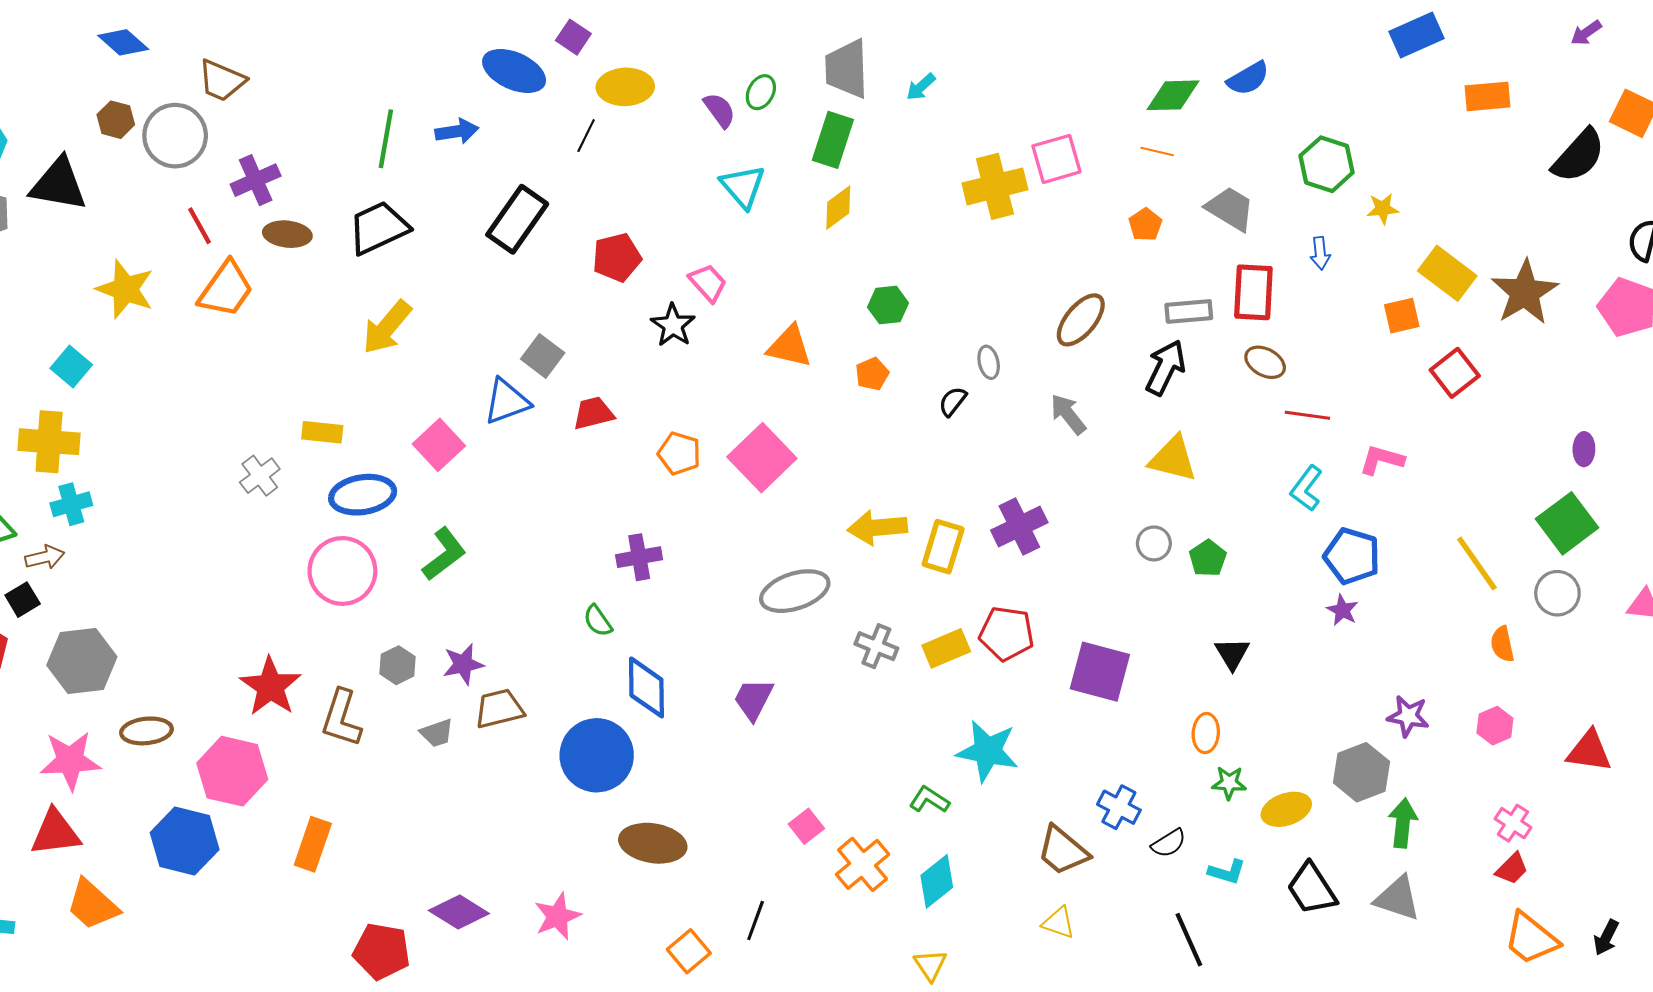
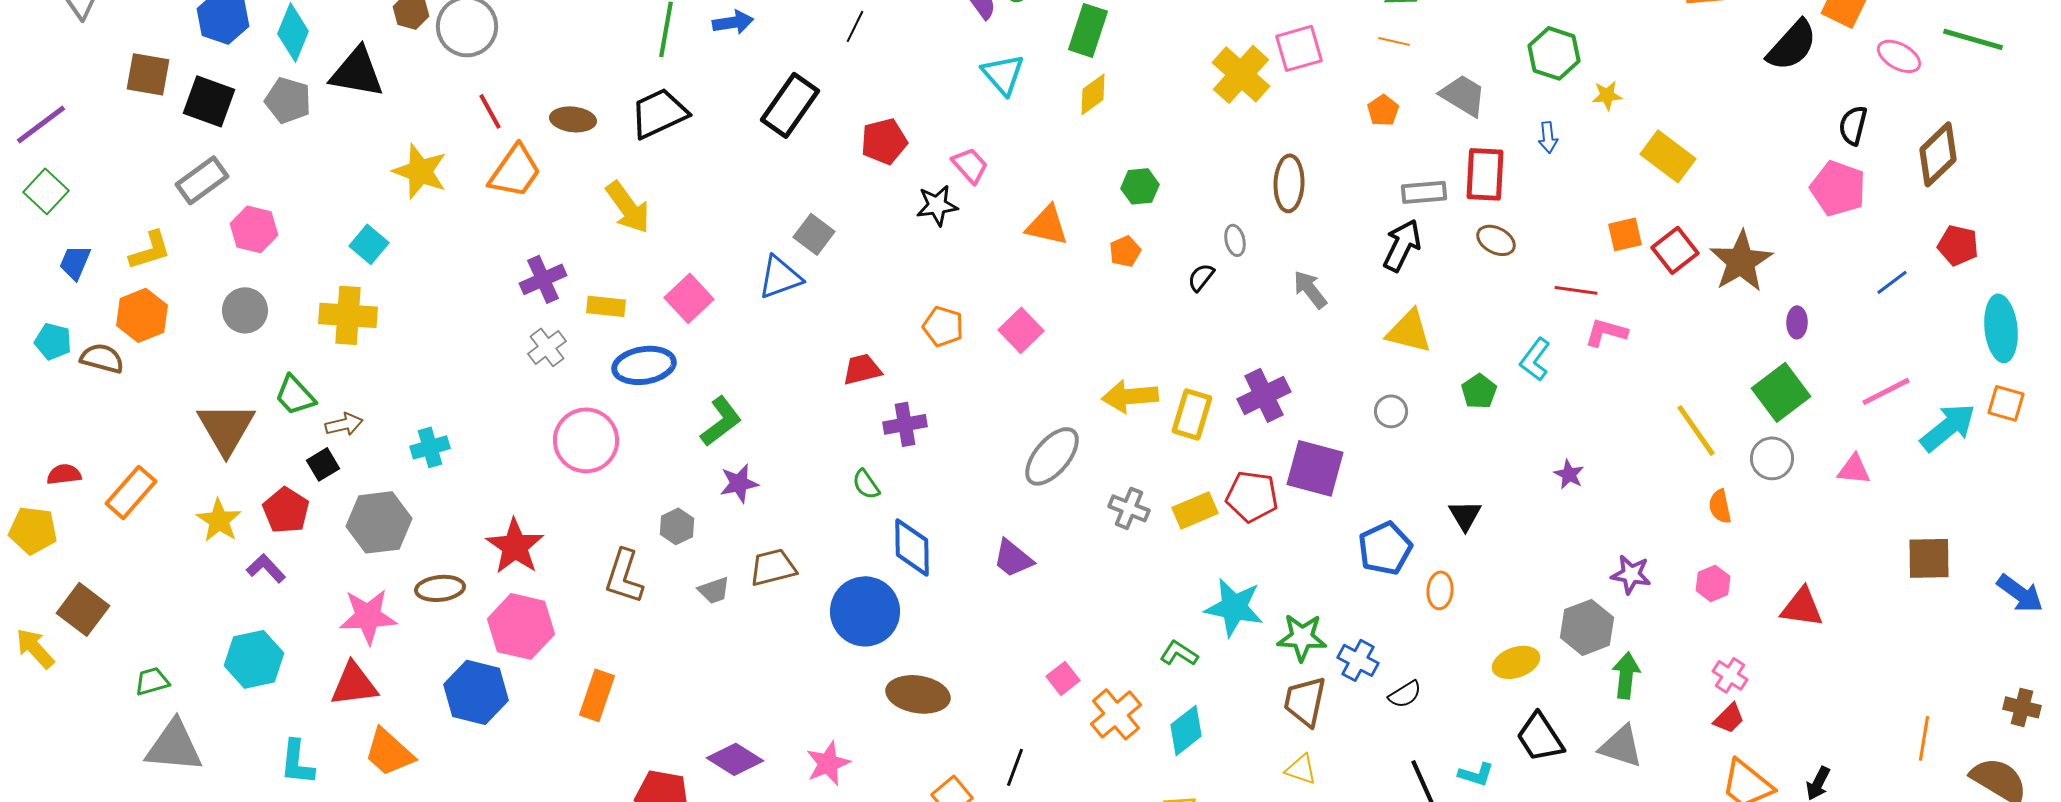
purple cross: (256, 180) -> (543, 279), moved
yellow cross: (995, 186) -> (1241, 74), turned -34
brown star: (1525, 292) -> (1741, 261), moved
orange square: (1402, 316) -> (1625, 234), moved
brown ellipse: (1081, 320) -> (1289, 183), moved, turned -38
black star: (673, 325) -> (937, 205), turned 30
yellow arrow: (387, 327) -> (628, 207), moved, turned -76
red trapezoid: (593, 413) -> (862, 369), moved
red line: (1307, 415) -> (1576, 290), moved
pink square: (439, 445) -> (689, 298), moved
pink square: (762, 458) -> (1021, 330), size x0.7
cyan cross: (71, 504) -> (430, 447), moved
blue pentagon: (1352, 556) -> (1385, 548), moved, turned 30
green pentagon: (1208, 558) -> (1479, 391), moved
pink circle: (342, 571) -> (586, 440), moved
gray ellipse: (795, 591) -> (1052, 456), turned -32
purple star: (463, 664) -> (739, 483), moved
purple square: (1100, 672) -> (1315, 468), moved
red star: (270, 686) -> (515, 546), moved
purple trapezoid: (753, 699) -> (1013, 558), turned -78
green star: (1229, 783) -> (1302, 637), moved, size x1.5
brown trapezoid: (1063, 851) -> (1305, 701), turned 62
cyan L-shape: (1227, 872) -> (1476, 774), moved

